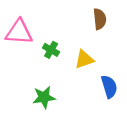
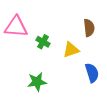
brown semicircle: (100, 19) -> (89, 28), moved

